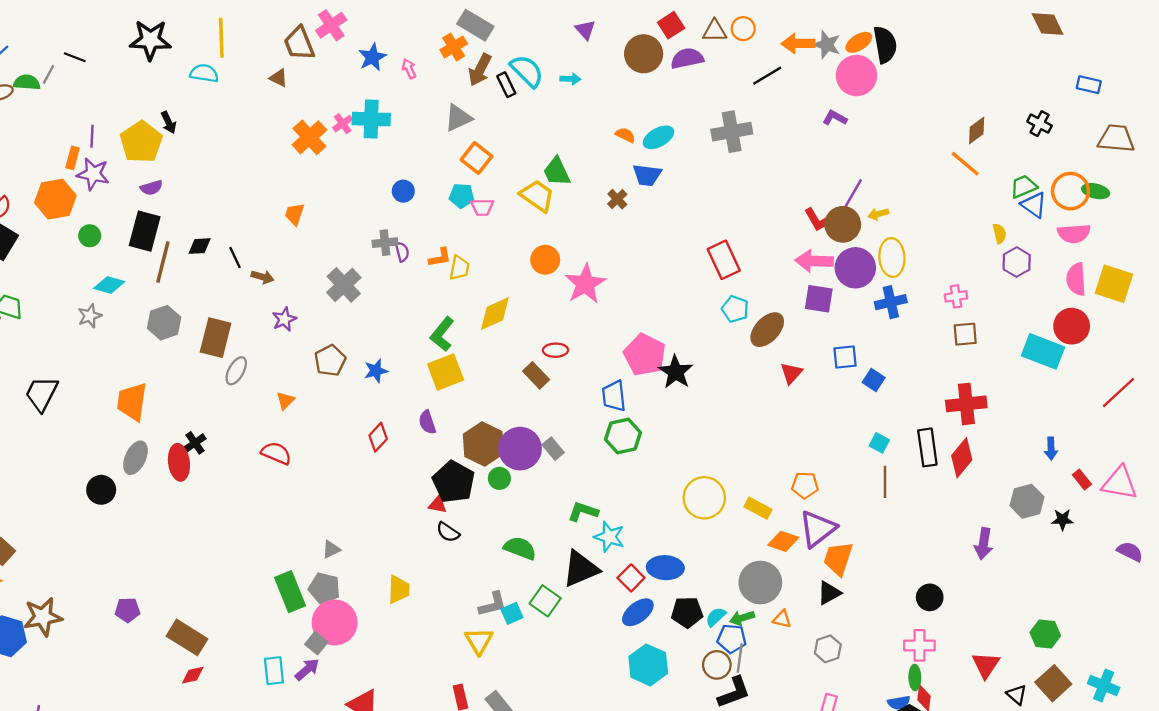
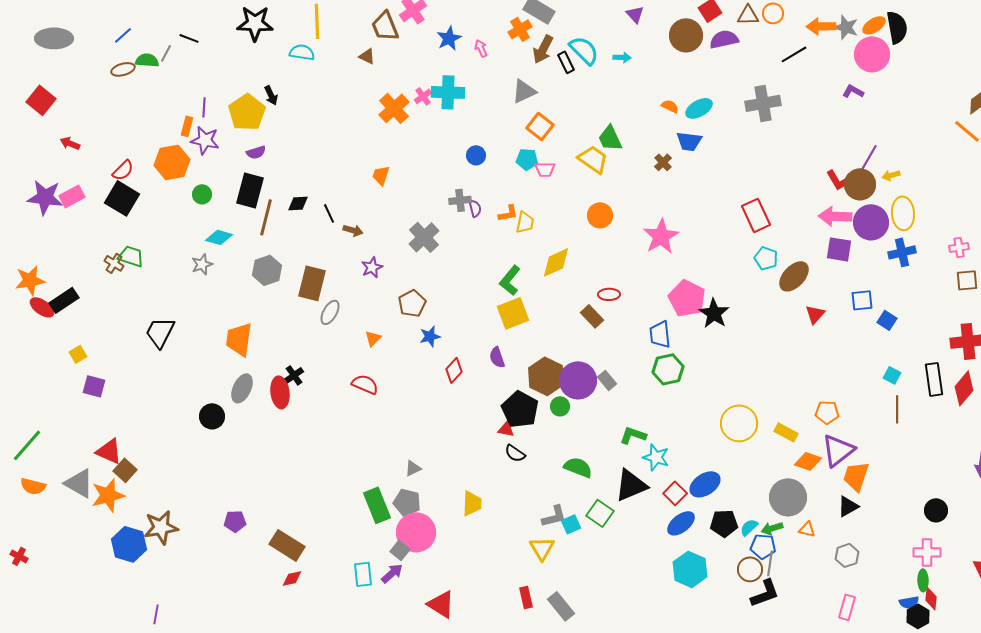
pink star: (585, 284) -> (661, 236), moved
blue star: (376, 371) -> (430, 336), moved
blue ellipse: (665, 568) -> (705, 484), turned -36

